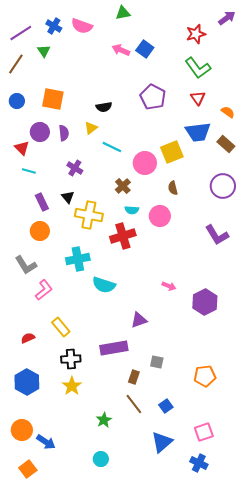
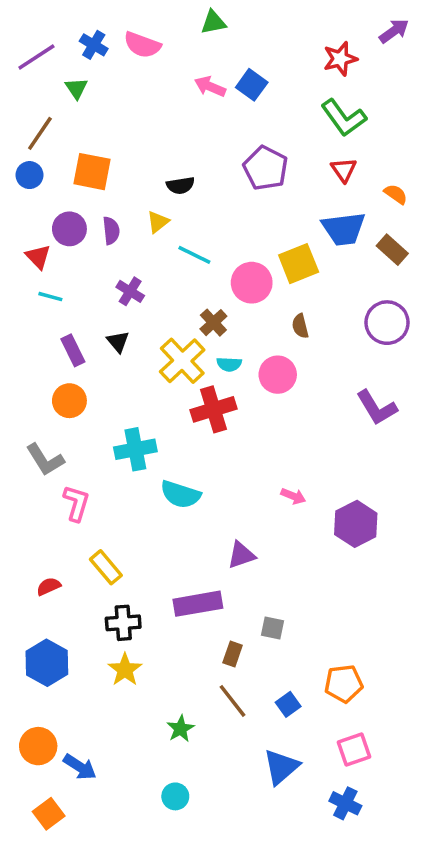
brown line: (16, 64) -> (40, 133), moved
yellow cross: (89, 215) -> (182, 361), moved, turned 36
pink L-shape: (44, 290) -> (76, 503), turned -35
orange pentagon: (205, 376) -> (344, 684), moved

